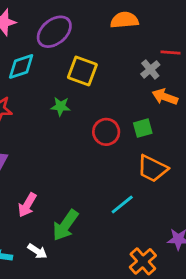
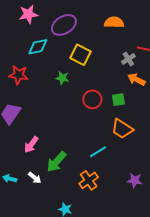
orange cross: (143, 261) -> (89, 180), moved

